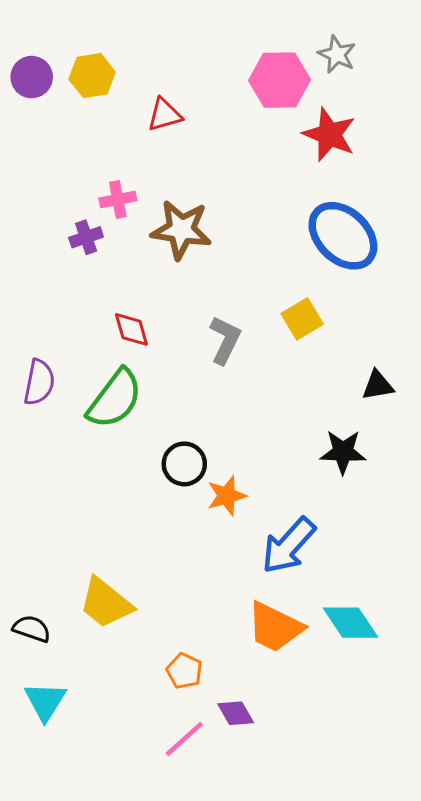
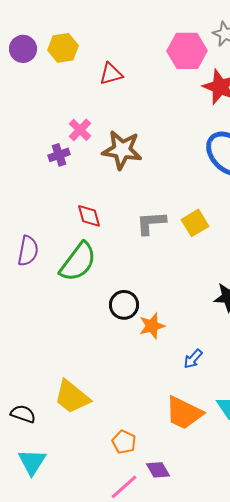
pink cross: (118, 199) -> (80, 130), turned -35
yellow square: (302, 319) -> (195, 223), moved
gray L-shape: (225, 340) -> (151, 223), turned -120
blue arrow: (289, 546) -> (193, 359), size x0.5

